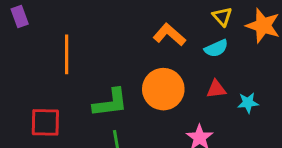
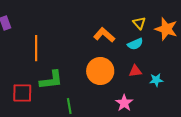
green L-shape: (110, 103) -> (51, 80), moved

